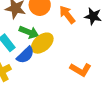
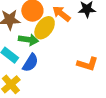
yellow ellipse: (42, 43) -> (45, 28), moved

